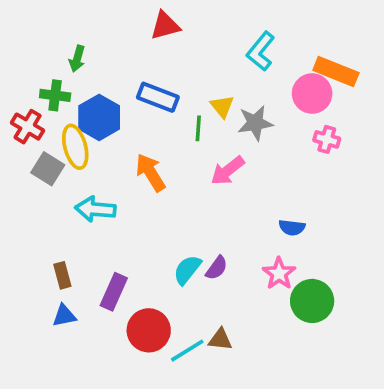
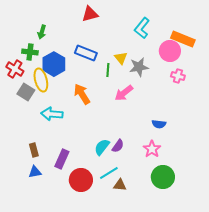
green circle: (312, 301) -> (163, 177), moved
cyan line: (187, 351) -> (109, 173), moved

